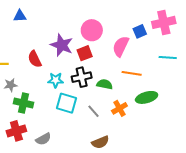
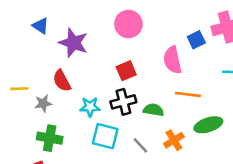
blue triangle: (20, 16) -> (40, 26), turned 40
pink circle: (92, 30) -> (128, 24), moved
purple star: (62, 45) -> (73, 43), moved
pink semicircle: (121, 46) -> (172, 60), turned -35
gray star: (11, 85) -> (43, 103), moved

